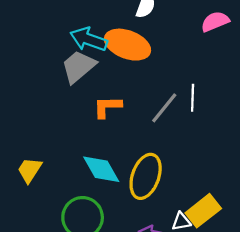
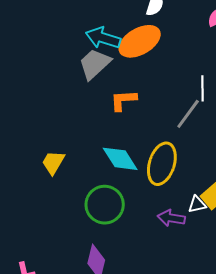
orange ellipse: (127, 45) -> (140, 41), turned -48
gray line: (164, 108) -> (188, 114), moved

